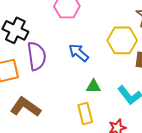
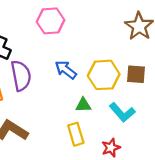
yellow hexagon: (122, 40) -> (104, 75), moved

